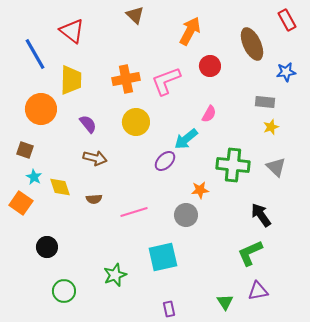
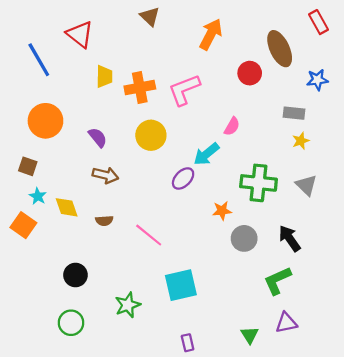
red circle: (210, 66) -> (250, 73), moved
yellow trapezoid: (71, 80) -> (104, 76), moved, size x0.7
pink line: (134, 212) -> (149, 235), turned 56
gray circle: (186, 215) -> (244, 238), moved
black circle: (47, 247) -> (75, 275), moved

